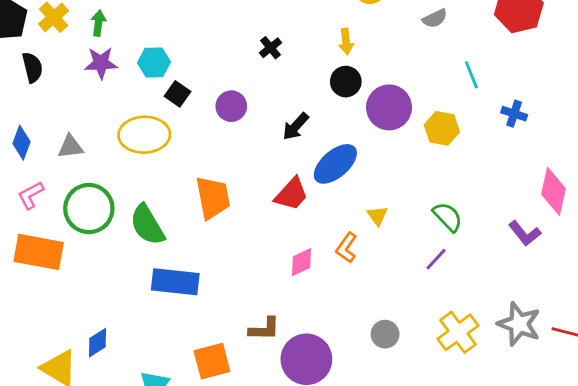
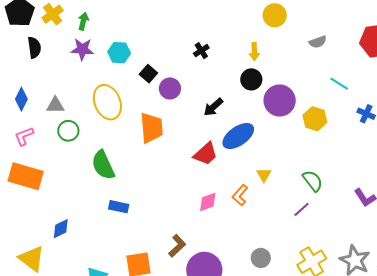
cyan line: (471, 75) -> (339, 84), turned -42
black square: (177, 94) -> (148, 74), moved
yellow ellipse: (144, 135) -> (107, 102), turned 64
orange trapezoid: (213, 198) -> (151, 128), moved
green circle: (89, 209) -> (68, 131), moved, size x0.6
blue rectangle: (175, 282) -> (119, 207), size x0.6
brown L-shape: (264, 329) -> (177, 246), turned -50
blue diamond: (98, 343) -> (61, 229), moved

